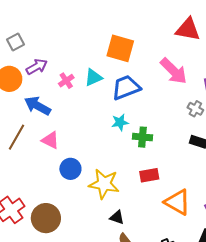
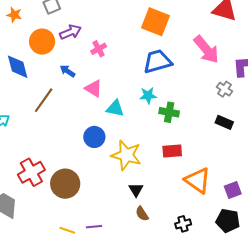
cyan triangle: (93, 77) -> (115, 108), moved, turned 30
blue arrow: (37, 106) -> (68, 71), size x0.6
pink triangle: (50, 140) -> (94, 88), moved
black triangle: (117, 217) -> (136, 190), turned 35

